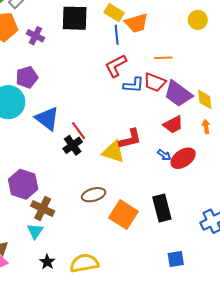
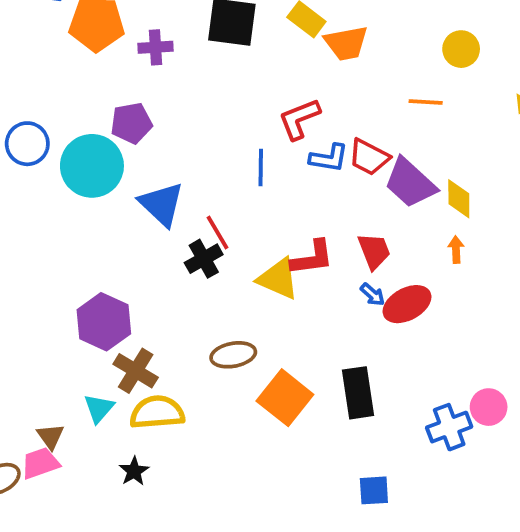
blue line: (117, 35) -> (261, 168), moved
purple cross: (35, 36) -> (155, 47), turned -36
orange line: (163, 58) -> (426, 102), moved
red trapezoid: (173, 125) -> (374, 251), moved, turned -90
cyan triangle: (35, 231) -> (99, 408), moved
yellow semicircle: (84, 263) -> (157, 412), moved

